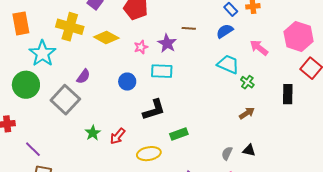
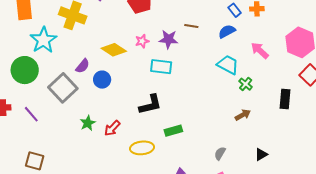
yellow diamond: (106, 37) -> (114, 50), moved
purple star: (167, 43) -> (168, 39), turned -30
blue circle: (127, 82) -> (102, 80), moved
purple line: (33, 149) -> (31, 114), moved
black triangle: (249, 150) -> (261, 154), moved, turned -48

